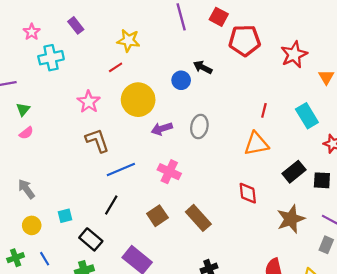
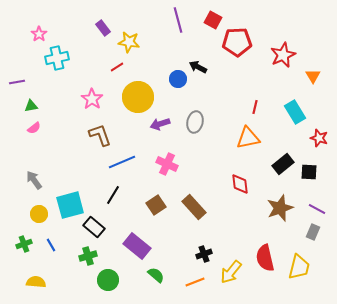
purple rectangle: (76, 25) -> (103, 28), moved
green triangle: (23, 109) -> (31, 106), turned 40
cyan square: (65, 216) -> (70, 205), size x2.0

